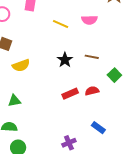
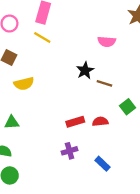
yellow line: (61, 24) -> (42, 37), moved
black star: (65, 60) -> (85, 70), moved
purple cross: (69, 143) -> (70, 151), moved

